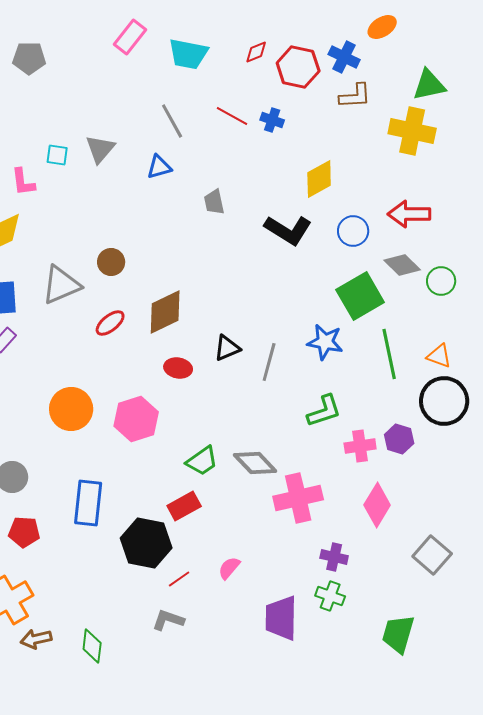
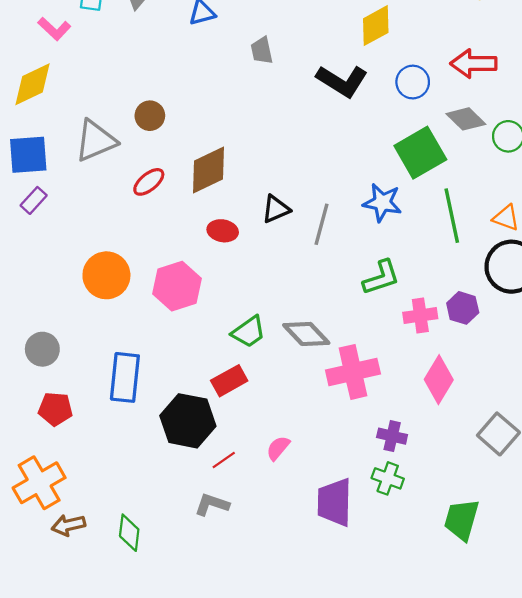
pink L-shape: (23, 182) -> (54, 29), turned -40

